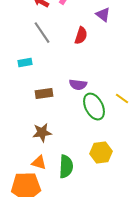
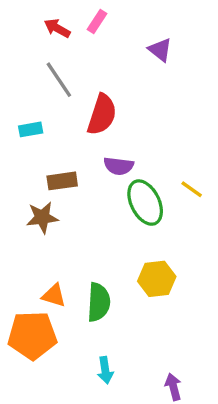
red semicircle: (81, 36) -> (102, 115), moved, size x1.4
brown star: (42, 133) -> (42, 217), moved

